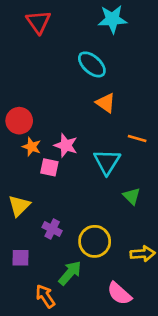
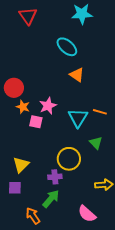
orange line: (137, 139) -> (100, 112), moved
pink star: (66, 145) -> (48, 106), turned 30
yellow triangle: (19, 206) -> (21, 165), moved
purple cross: (52, 229) -> (55, 177), moved, turned -32
yellow circle: (95, 241) -> (69, 159), moved

